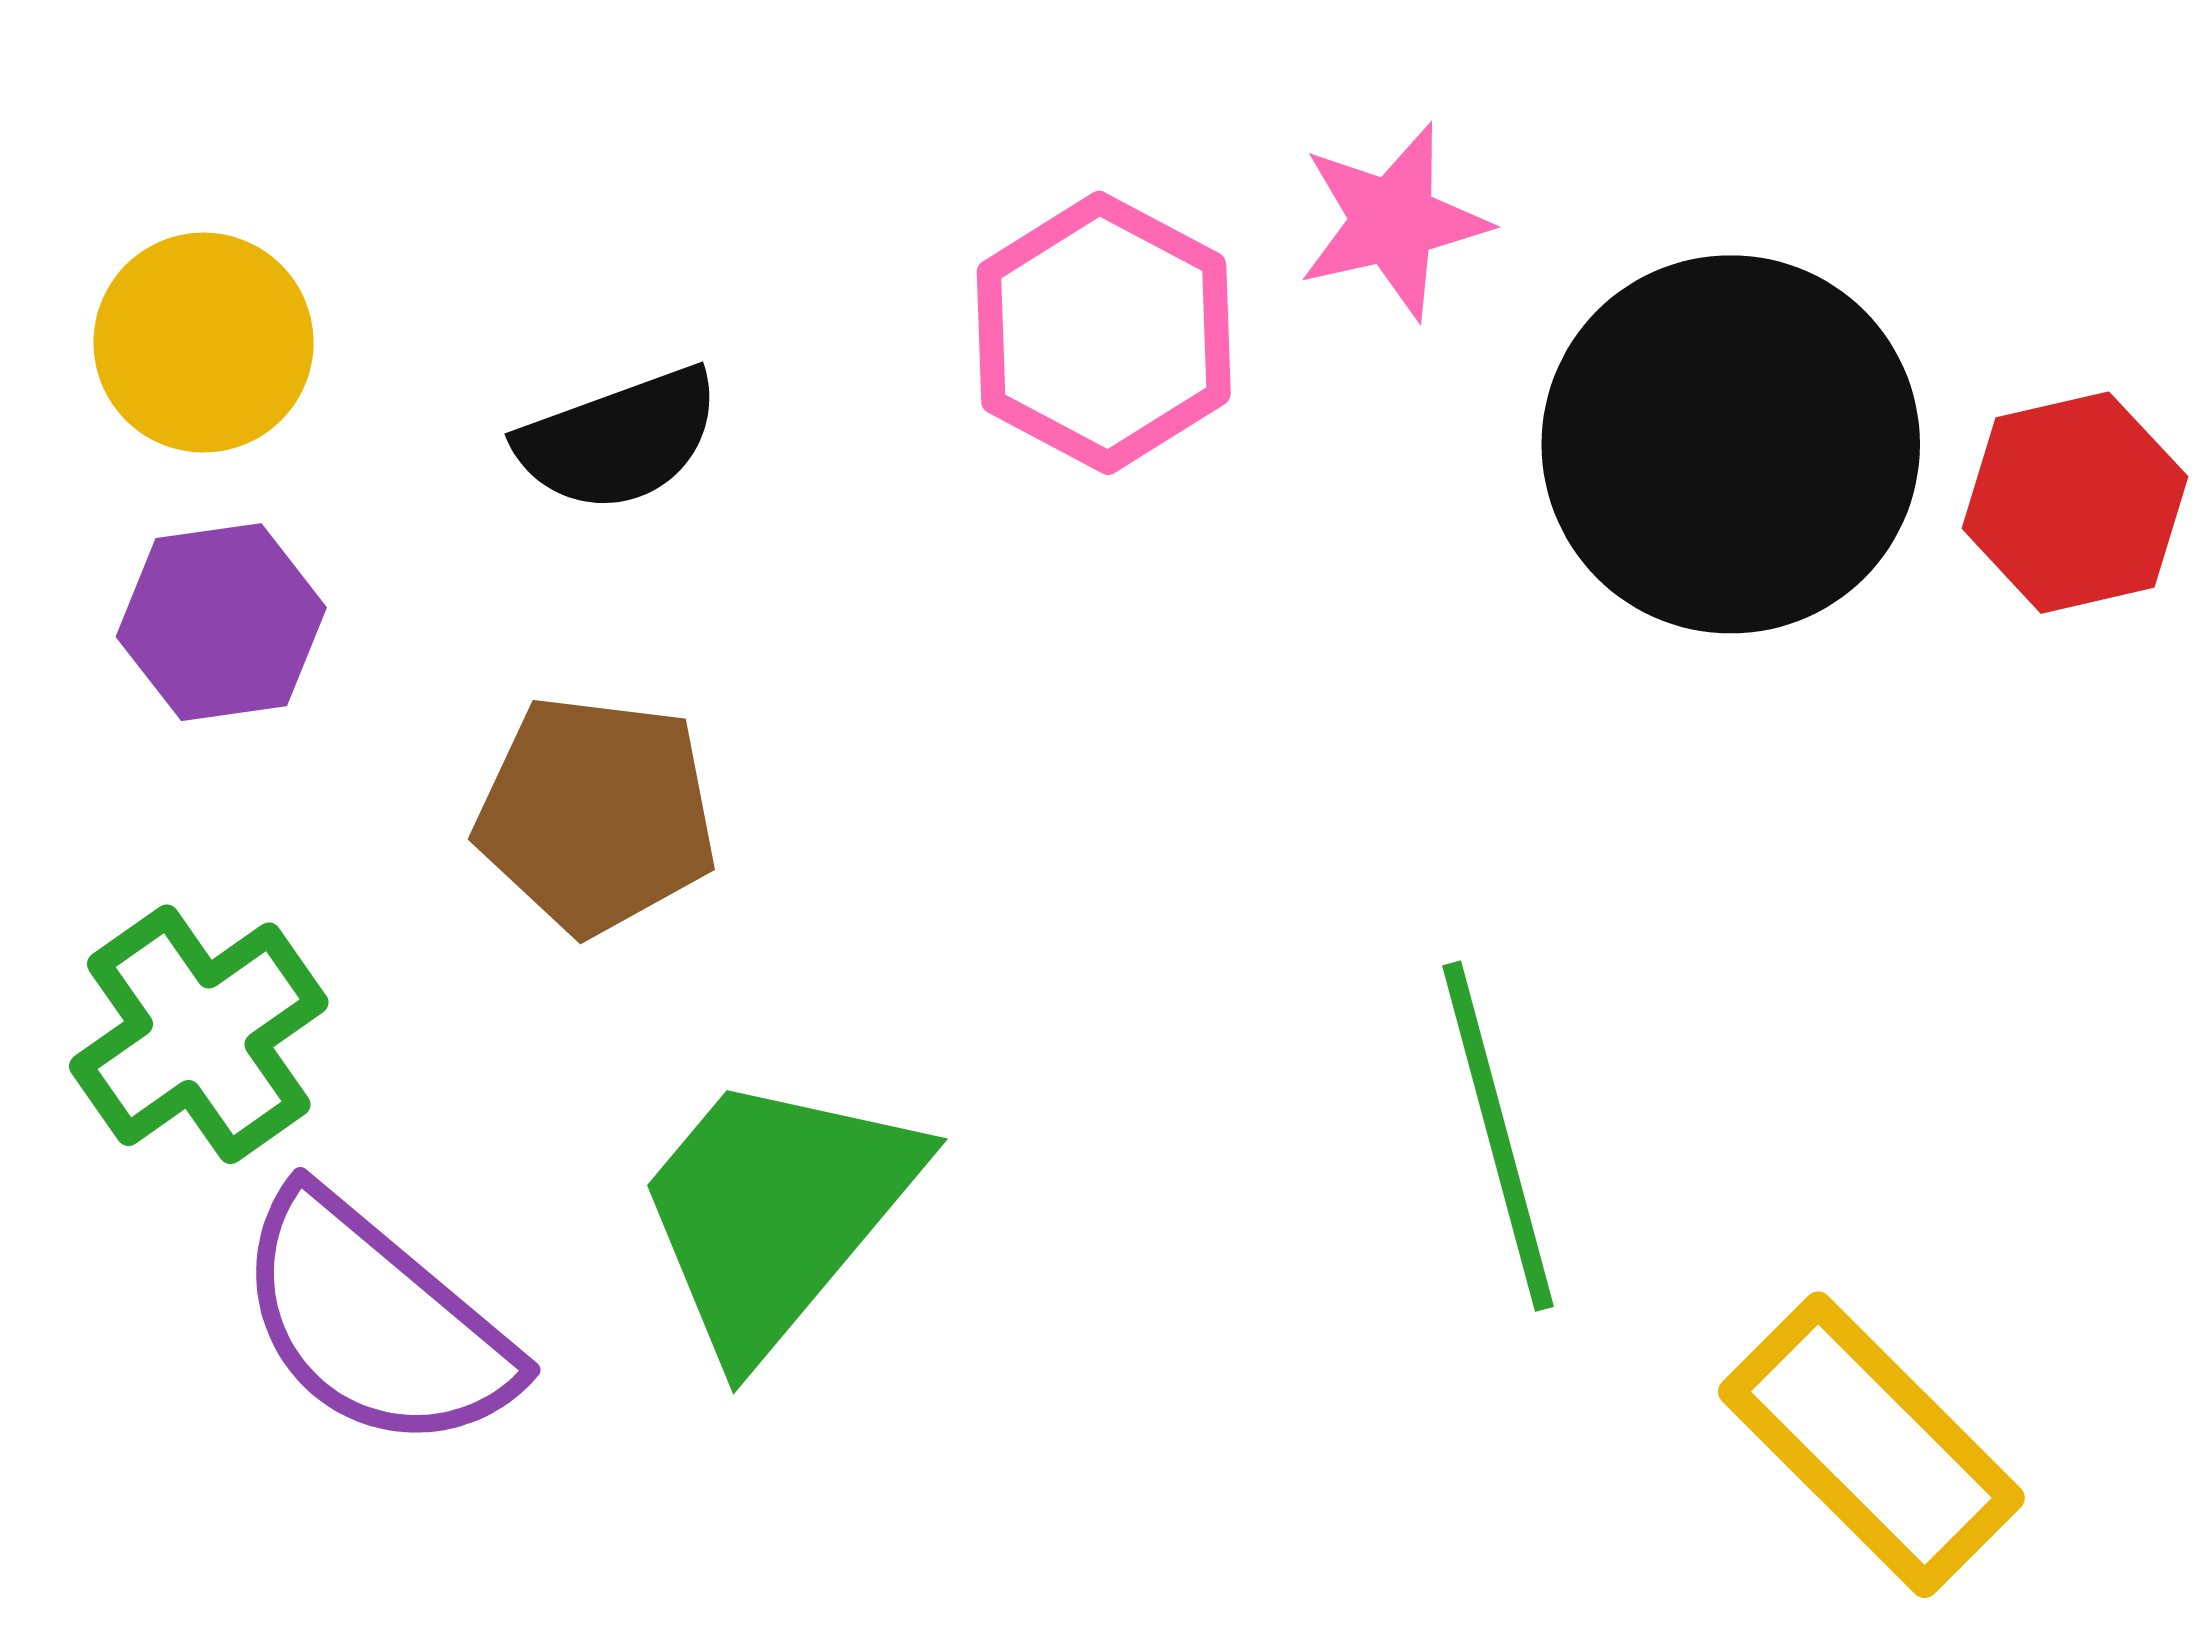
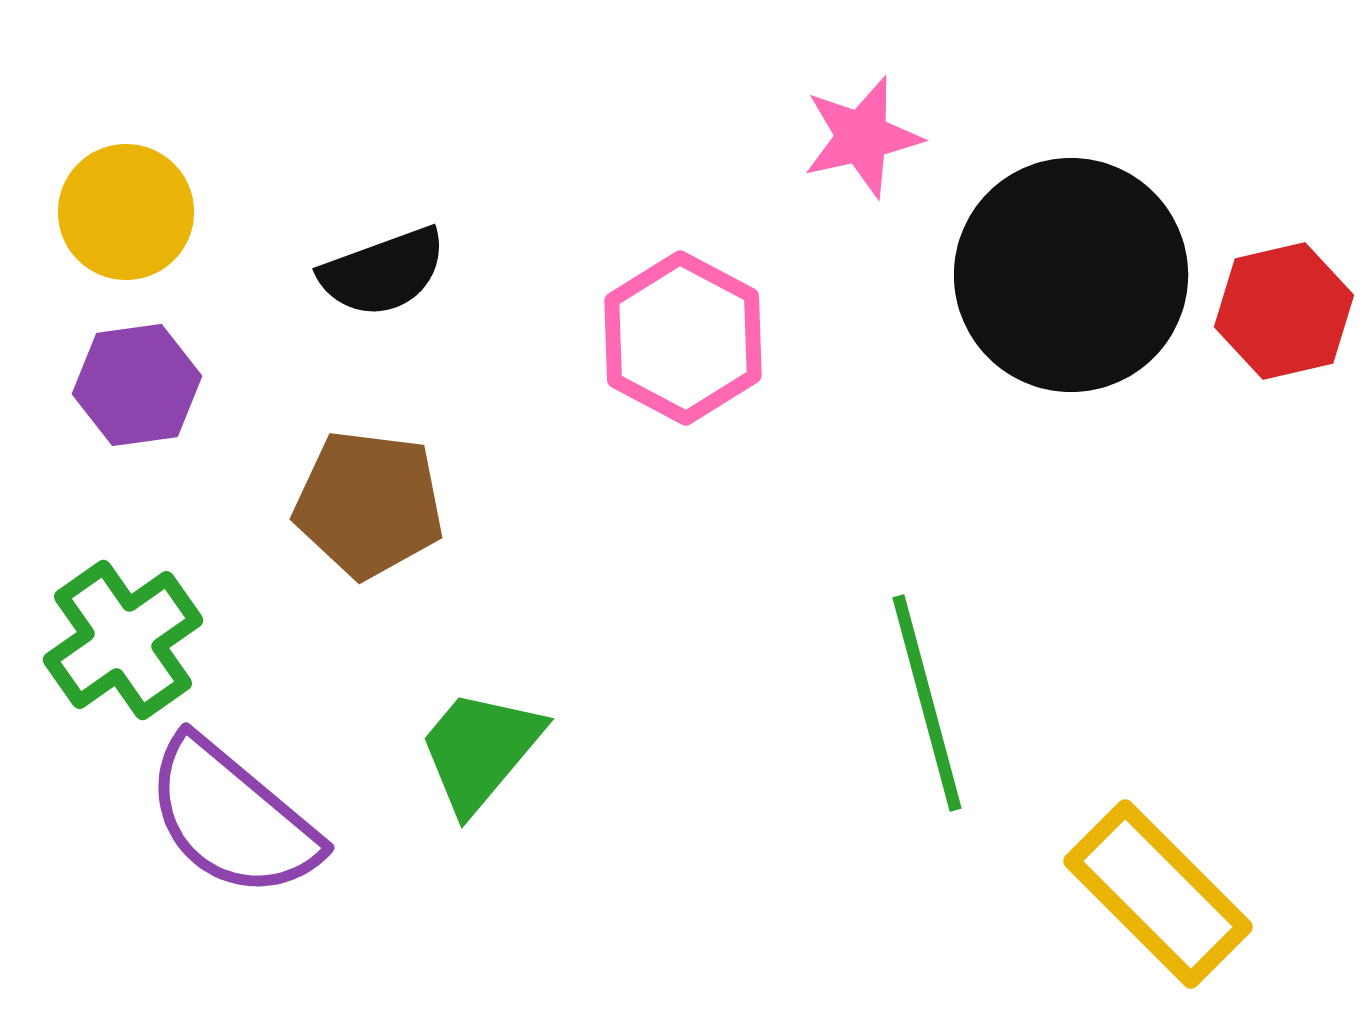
pink hexagon: (1104, 333) -> (683, 338), moved
green trapezoid: (776, 1212) -> (480, 750), size x0.7

